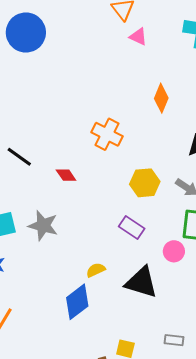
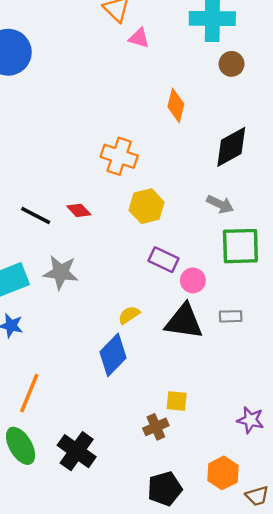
black line: (19, 157) -> (36, 216), moved
yellow hexagon: (145, 183) -> (147, 206), moved
pink circle: (174, 251) -> (193, 280), moved
gray rectangle: (174, 340) -> (231, 316), moved

